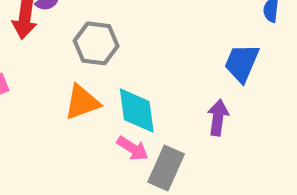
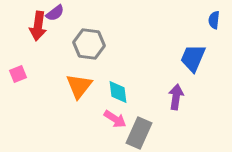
orange triangle: (82, 102) -> (79, 86), turned -32
cyan diamond: (137, 111) -> (118, 92), size x0.7

